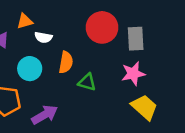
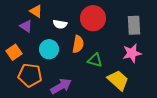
orange triangle: (25, 21) -> (36, 11), moved, turned 48
red circle: (102, 27) -> (93, 18), moved
yellow trapezoid: (144, 107) -> (118, 80), moved

